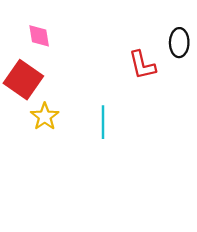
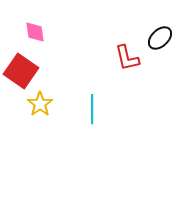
black ellipse: (179, 43) -> (160, 38), turned 45

